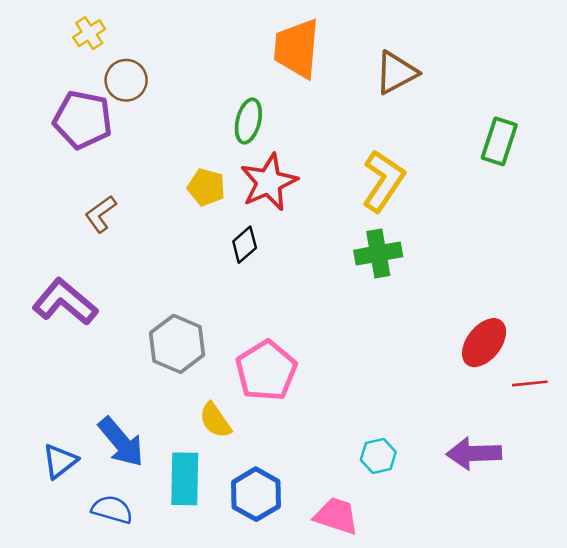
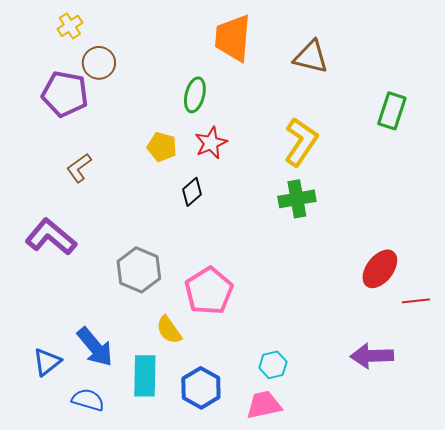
brown triangle: (396, 73) -> (311, 57), turned 42
red star: (269, 182) -> (211, 143), size x0.7
cyan hexagon: (378, 456) -> (273, 365), moved
pink trapezoid: (336, 516) -> (264, 405), turned -30

